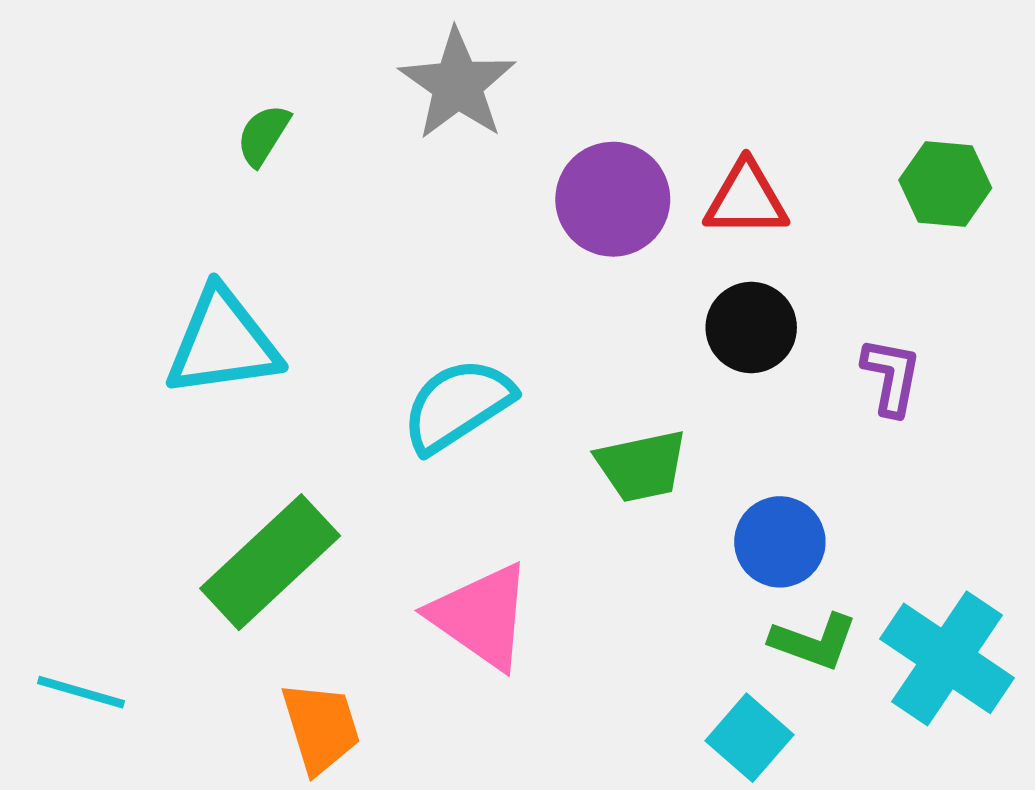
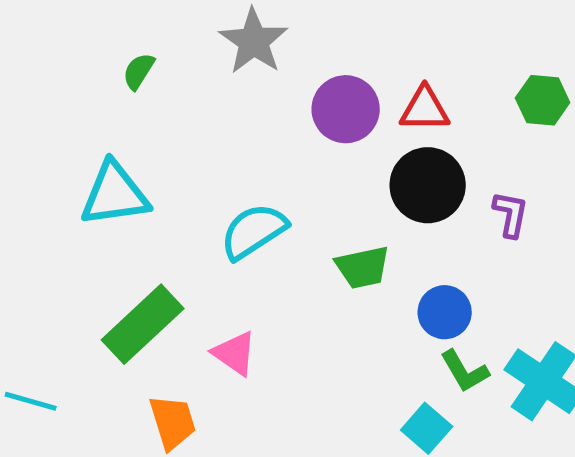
black circle: (751, 327) -> (428, 185), size x1.4
pink triangle: (481, 616) -> (235, 353), moved, size x0.7
green L-shape: (814, 641) -> (465, 371), turned 40

